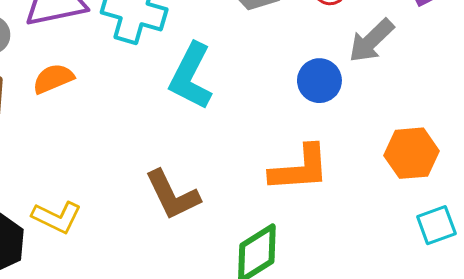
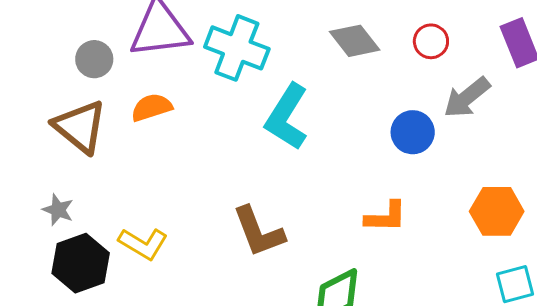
orange L-shape: (300, 169) -> (386, 217), size x0.7

